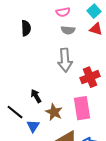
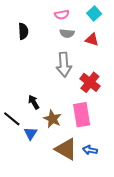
red triangle: (96, 29) -> (92, 40), moved
red cross: (90, 77) -> (90, 82), turned -30

